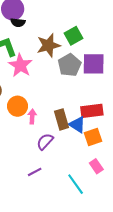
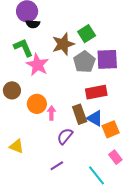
red rectangle: (92, 111) -> (96, 92), moved

